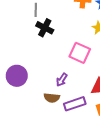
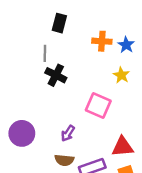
purple arrow: (62, 80) -> (68, 133), moved

